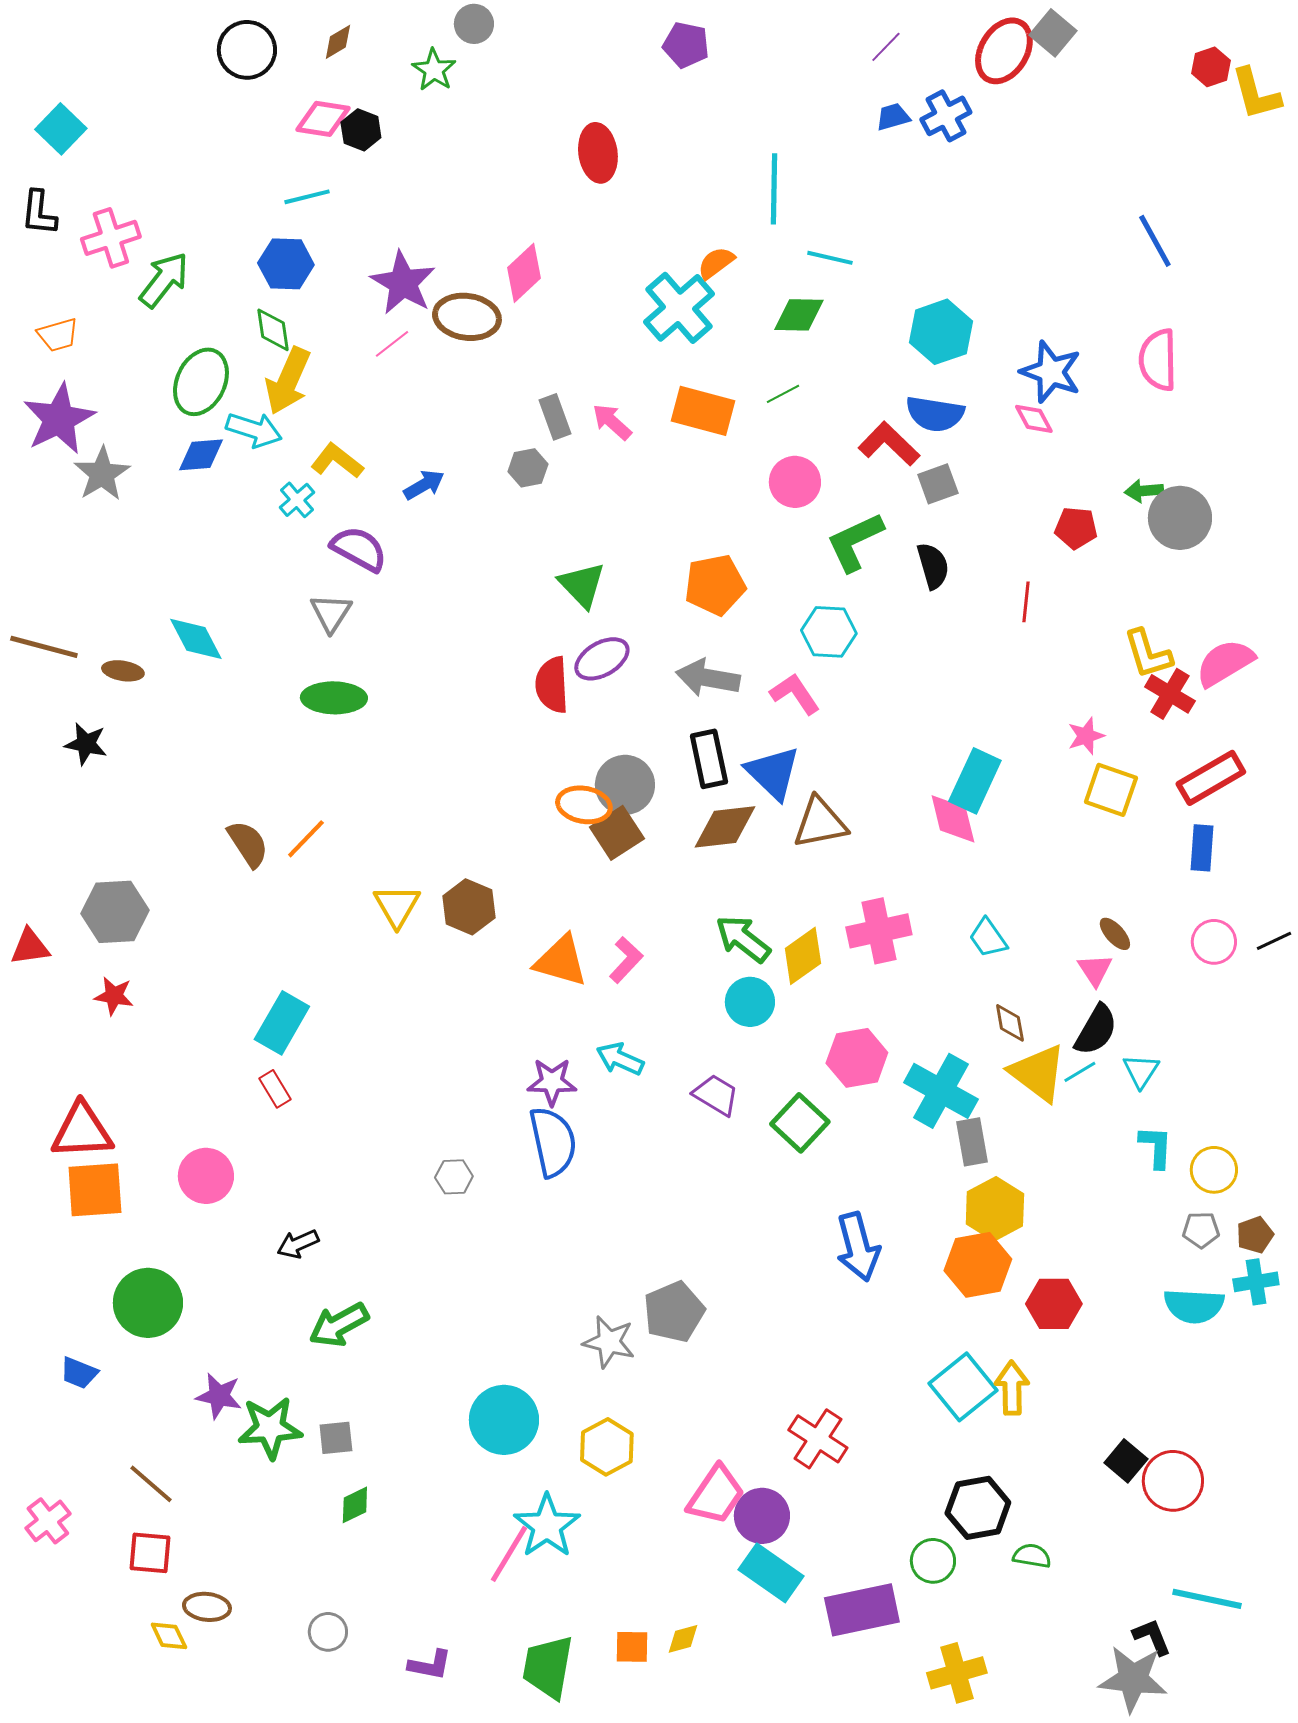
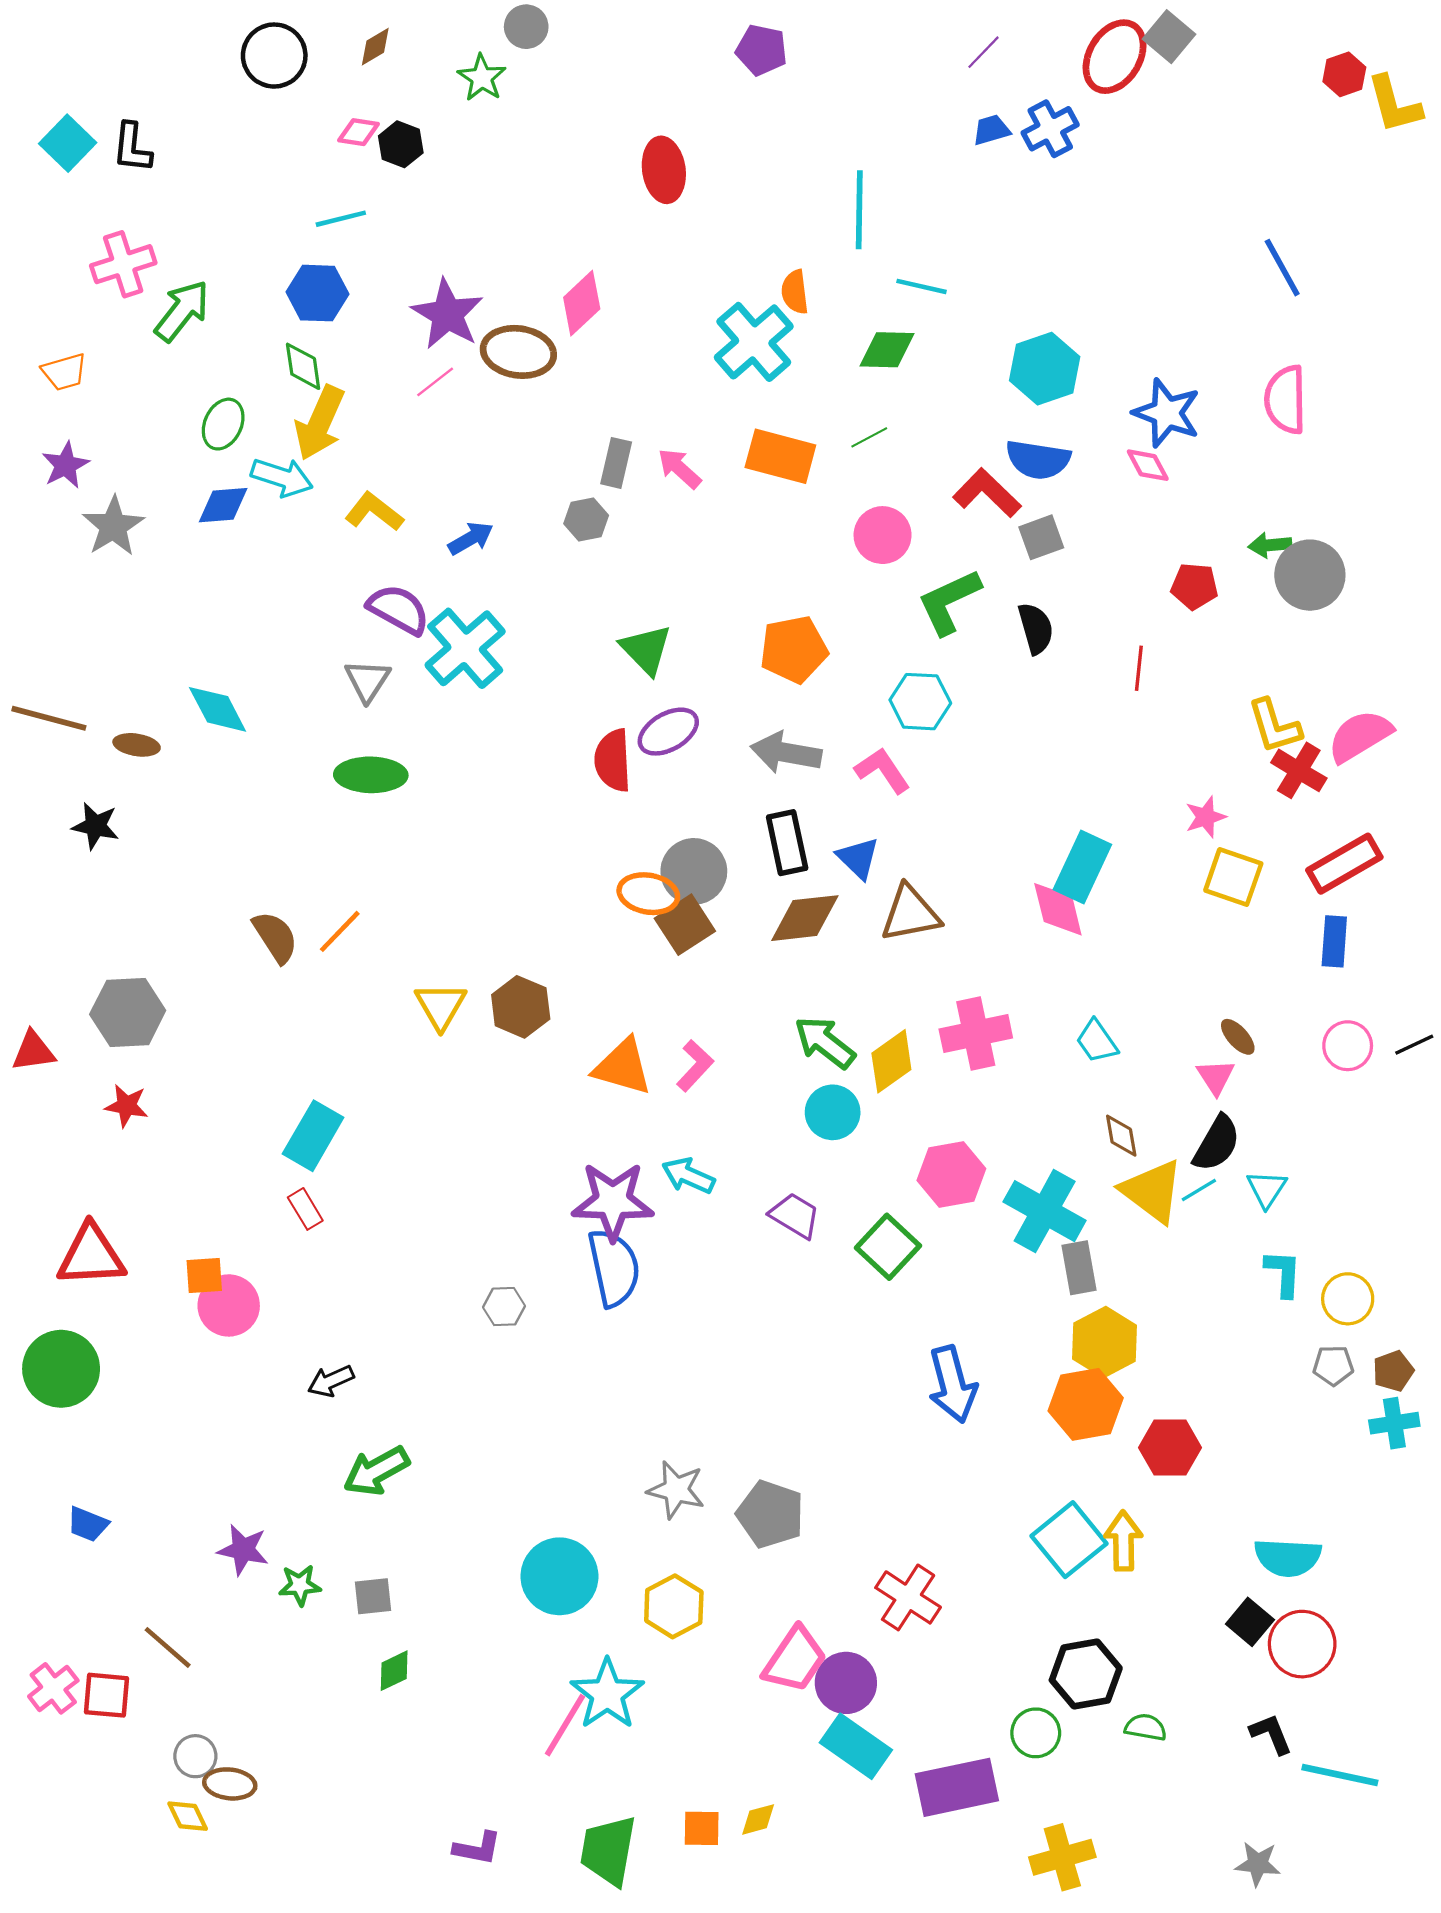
pink diamond: (323, 119) -> (359, 132), size x0.7
black L-shape: (39, 213) -> (132, 148), moved
orange semicircle: (716, 263) -> (795, 292), turned -60
green ellipse: (201, 382) -> (223, 424), size x0.7
gray rectangle: (555, 417) -> (616, 463), turned 33
purple star: (59, 419) -> (65, 465), size x0.6
cyan cross: (297, 500) -> (465, 648), moved, size x2.0
blue triangle: (773, 773) -> (858, 858), size x0.7
purple star: (552, 1082) -> (613, 1201), size x1.5
orange square: (95, 1190) -> (204, 1276), moved, size x0.6
green circle: (148, 1303) -> (61, 1369), moved
cyan semicircle: (1194, 1306) -> (1288, 1557), moved
gray pentagon: (674, 1312) -> (770, 1514), moved, turned -30
green star: (270, 1428) -> (300, 1585), size x0.6
red square: (150, 1553) -> (107, 1695), moved
gray circle: (328, 1632) -> (195, 1756), moved
black L-shape: (1152, 1637) -> (1271, 1734), moved
gray star: (1133, 1679) -> (1258, 1864), size x0.6

